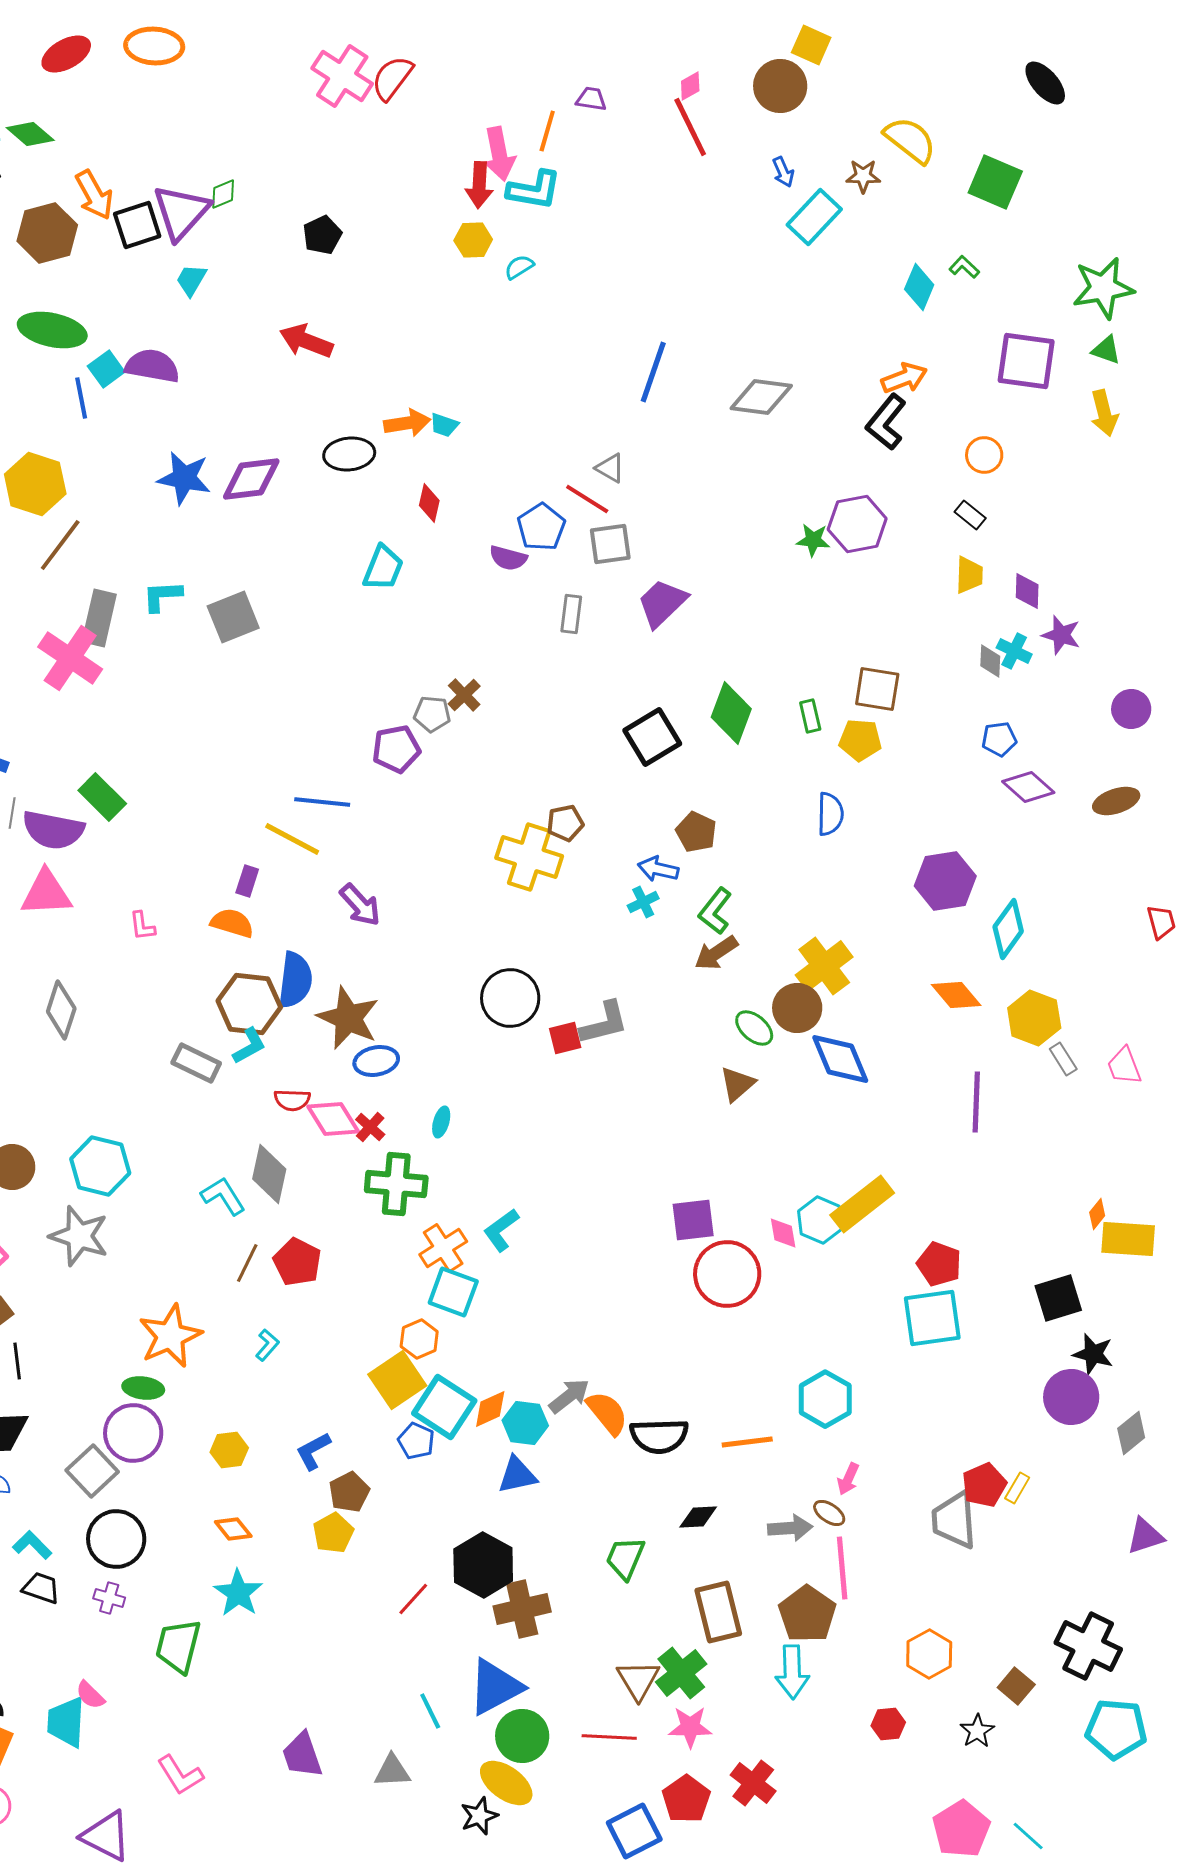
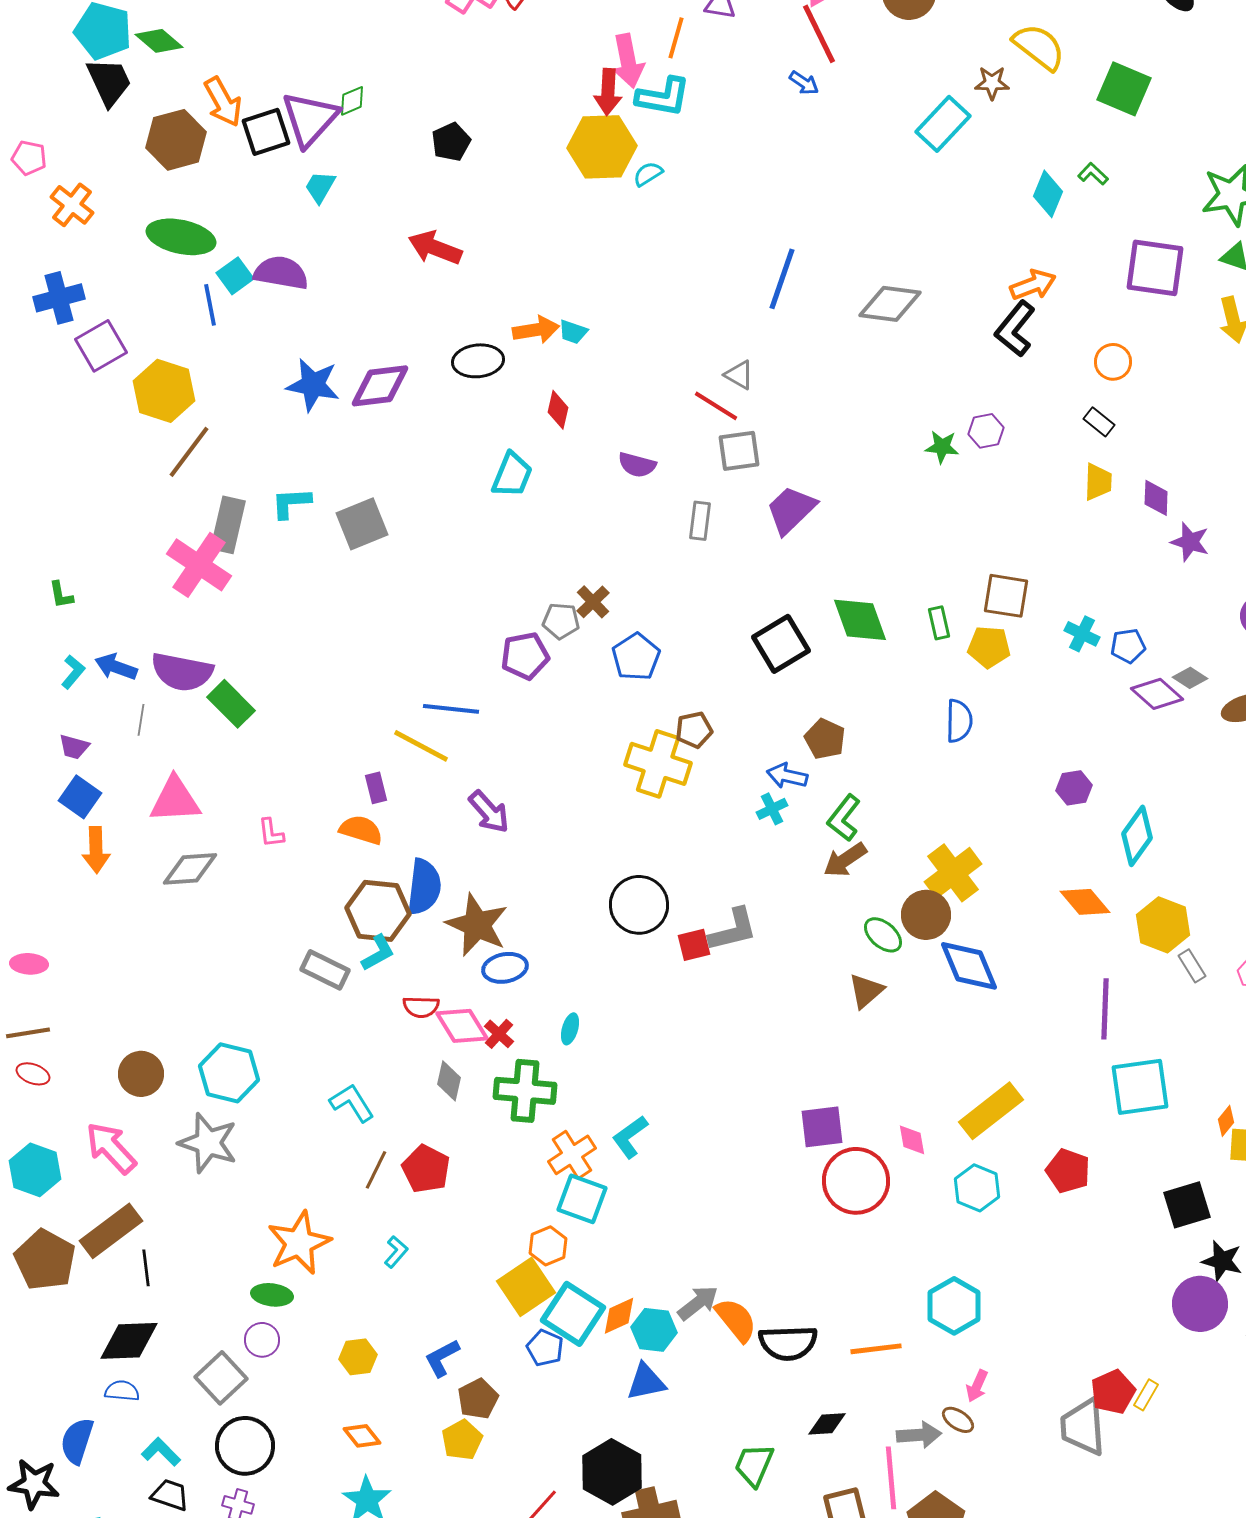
blue arrow: (783, 172) -> (804, 83), moved, turned -32
yellow hexagon: (473, 240) -> (602, 147), size x1.8
purple hexagon: (857, 524) -> (986, 431), size x0.6
blue pentagon: (541, 527) -> (636, 657), moved
cyan cross: (1014, 651) -> (1082, 634), moved
gray diamond: (990, 661) -> (1190, 678), moved, turned -60
green diamond: (731, 713) -> (860, 620), turned -40
purple semicircle: (53, 830) -> (182, 672), moved
purple rectangle: (247, 881) -> (376, 788), turned -32
purple hexagon: (945, 881) -> (1074, 788), size x0.6
gray diamond: (61, 1010) -> (190, 869), moved, turned 68
gray diamond: (269, 1174) -> (449, 1081), moved, size x0.7
cyan hexagon: (820, 1220) -> (977, 1188), moved
cyan square: (932, 1318) -> (1140, 1087), moved
purple circle: (133, 1433) -> (262, 1340), size x0.6
pink line: (842, 1568) -> (891, 1478), moved

